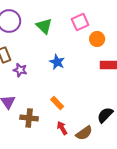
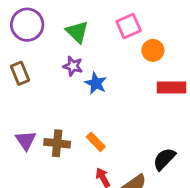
purple star: (20, 70) -> (73, 66), moved
brown cross: (29, 118) -> (57, 143), moved

